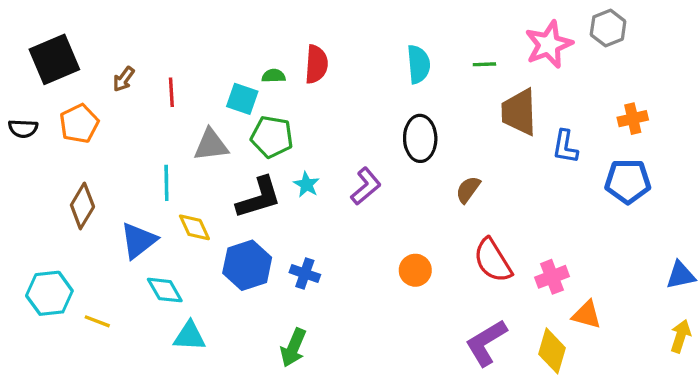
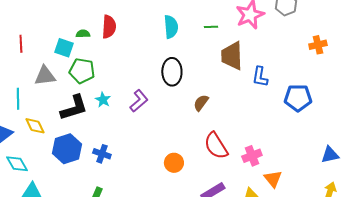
orange cross: (633, 119) -> (318, 45), moved
orange circle: (415, 270) -> (174, 163), moved
orange triangle: (587, 315) -> (273, 179), turned 36

